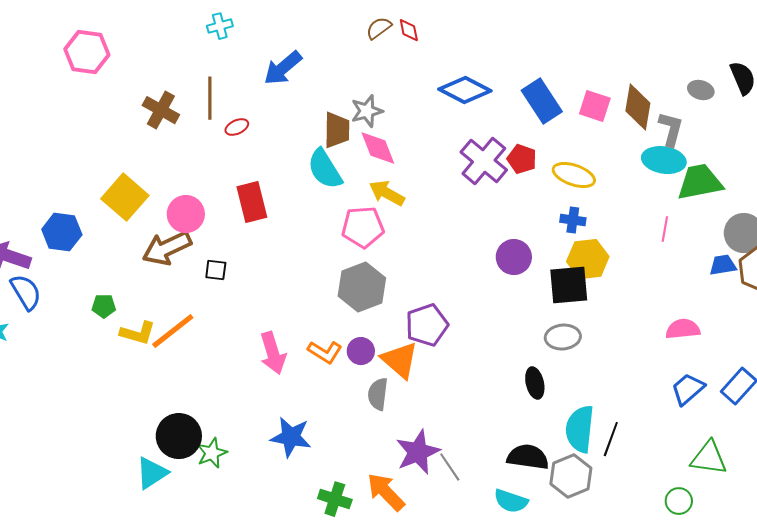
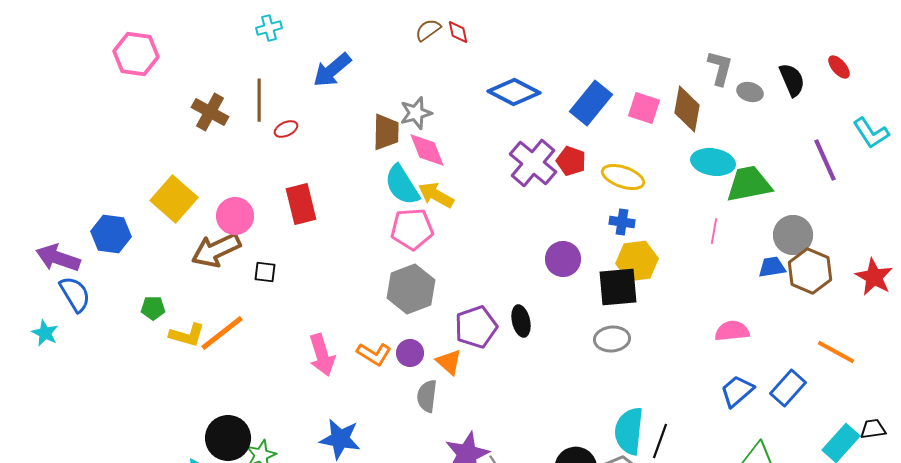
blue rectangle: (542, 101) -> (591, 103), turned 72
gray L-shape: (671, 129) -> (720, 68), moved
cyan semicircle: (325, 169) -> (402, 185), moved
orange triangle: (400, 360) -> (449, 362), size x0.7
black ellipse: (535, 383) -> (521, 321), moved

